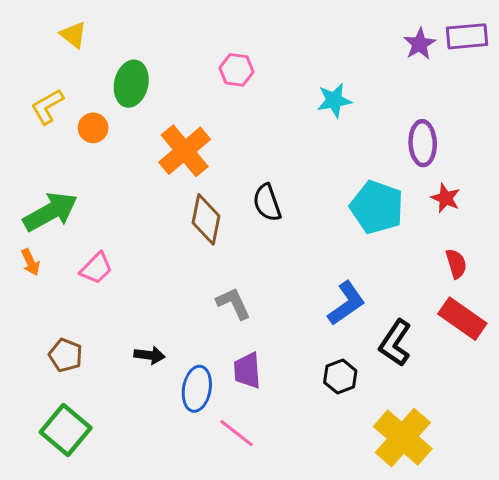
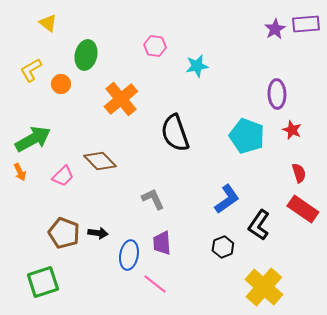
cyan star: (334, 100) -> (197, 66), moved
black semicircle: (267, 203) -> (175, 133), size x1.5
brown diamond: (206, 219) -> (100, 161), moved, turned -56
brown pentagon: (66, 355) -> (64, 233), moved, size x1.4
green square: (66, 430) -> (43, 282), turned 32

